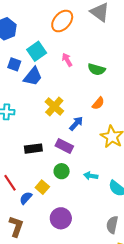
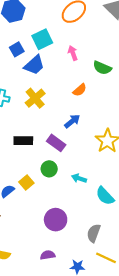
blue square: (14, 64) -> (17, 49), turned 32
orange semicircle: (98, 103) -> (80, 90), moved
yellow cross: (54, 106) -> (35, 98), moved
purple circle: (61, 218) -> (56, 220), moved

